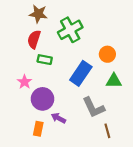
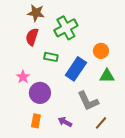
green rectangle: (45, 60) -> (51, 57), moved
purple arrow: (58, 118) -> (65, 122), moved
brown line: (107, 131) -> (101, 123), turned 56

